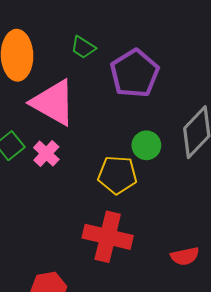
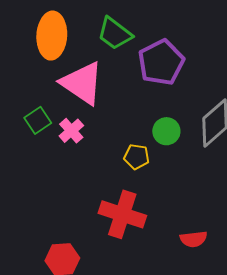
green trapezoid: (83, 47) -> (115, 34), size x1.5
yellow pentagon: (117, 175) -> (137, 157), size x0.7

